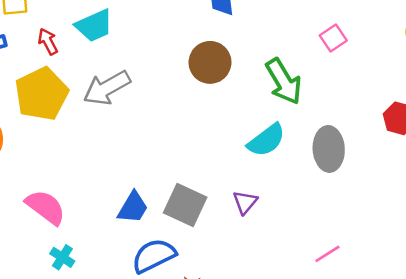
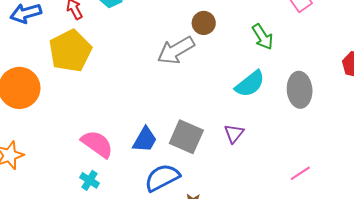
brown circle: (210, 62) -> (204, 23), size x0.7
green arrow: (284, 81) -> (263, 37), size x0.7
gray arrow: (107, 88) -> (176, 50), moved
pink semicircle: (46, 207) -> (97, 144), moved

